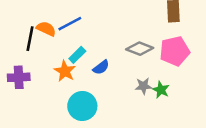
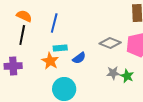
blue line: (70, 24) -> (54, 23), turned -48
orange semicircle: (46, 29) -> (24, 16), moved
cyan rectangle: (77, 55) -> (60, 48), turned 40

